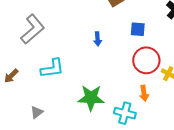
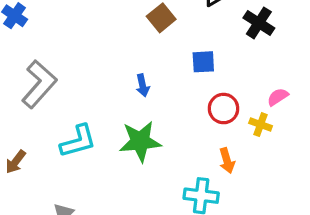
red circle: (146, 60) -> (224, 109), size x0.7
green star: (91, 98) -> (140, 141), moved

